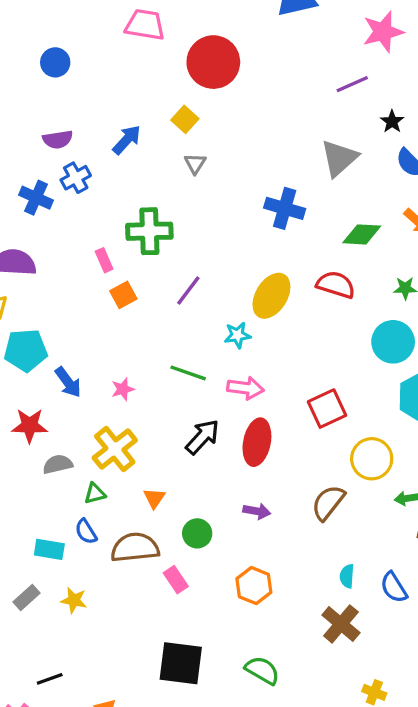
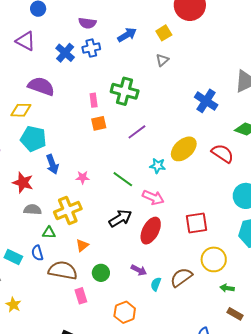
cyan semicircle: (347, 576) -> (156, 284), moved
yellow star: (74, 600) -> (13, 305), moved

